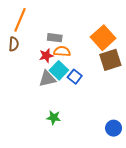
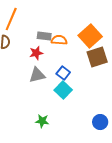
orange semicircle: (62, 51) -> (59, 40), moved
cyan square: (59, 70) -> (63, 90), moved
green star: (54, 118) -> (42, 121), moved

